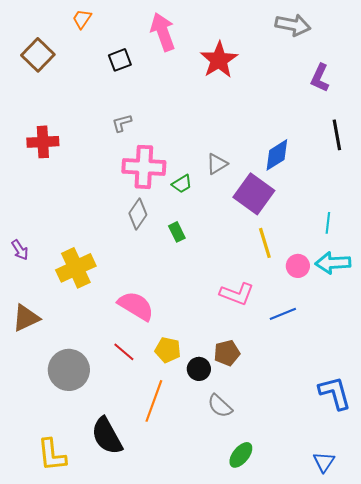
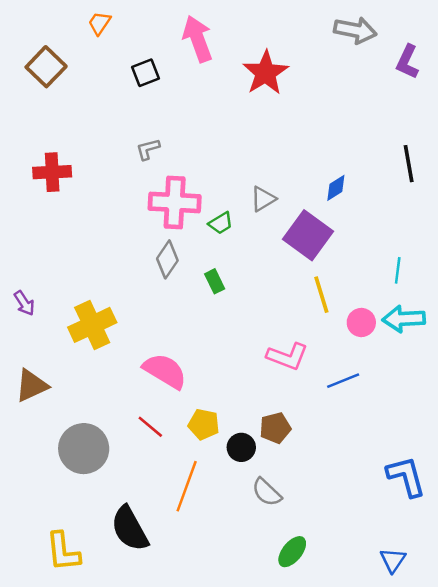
purple L-shape: (320, 78) -> (407, 62), moved
blue diamond: (277, 155) -> (336, 188), size x0.7

